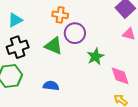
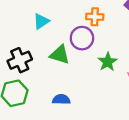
orange cross: (60, 15) -> (95, 17), moved
cyan triangle: (15, 20) -> (41, 21), moved

